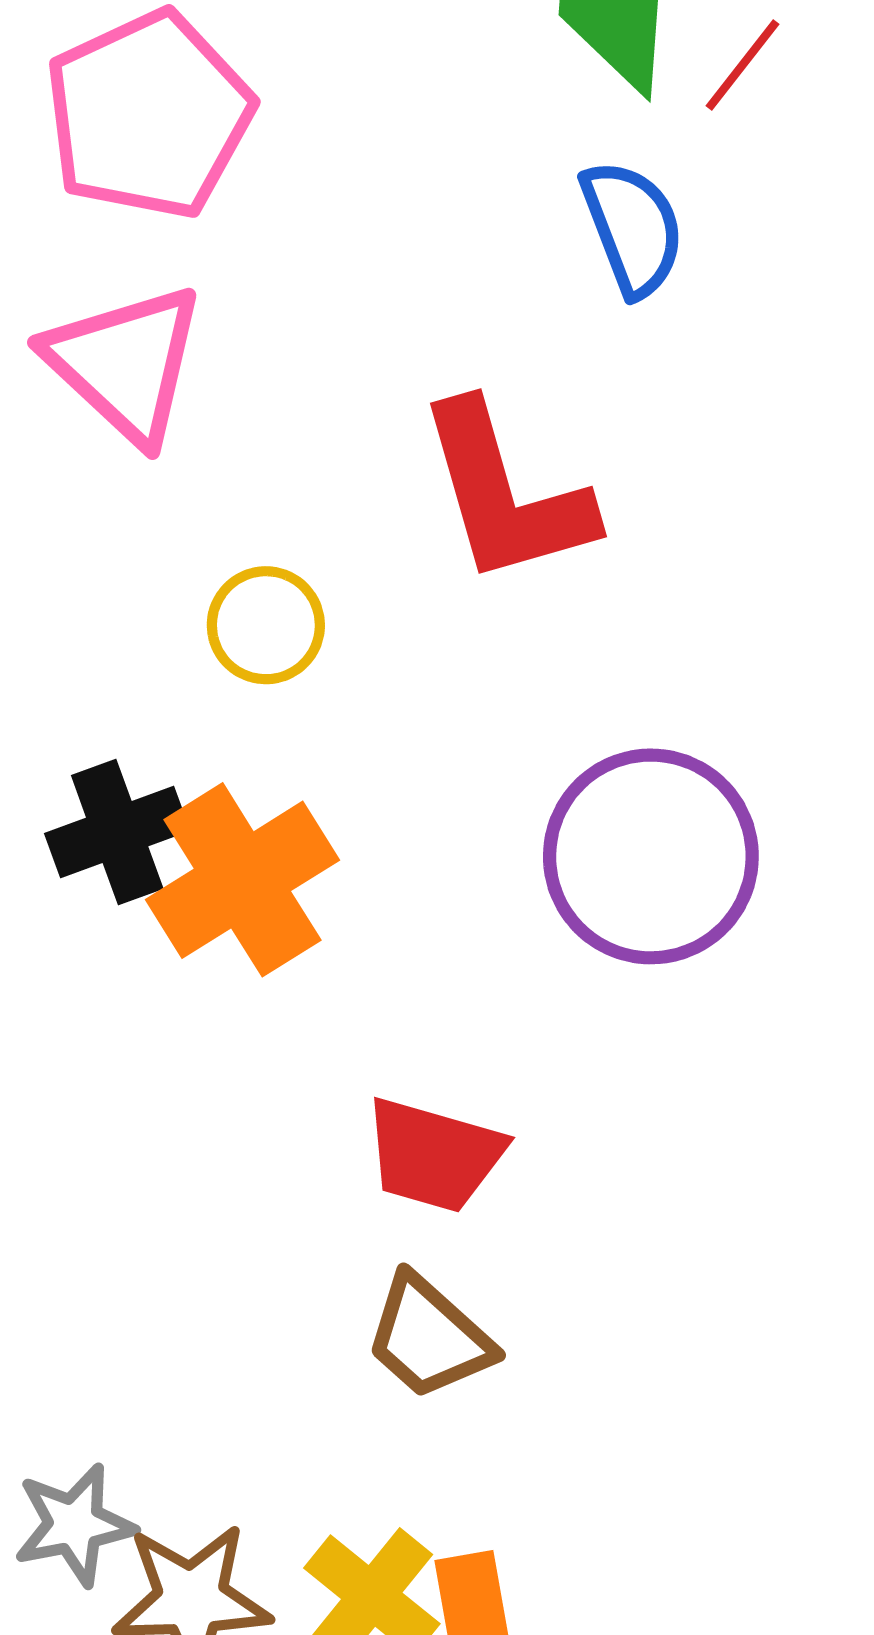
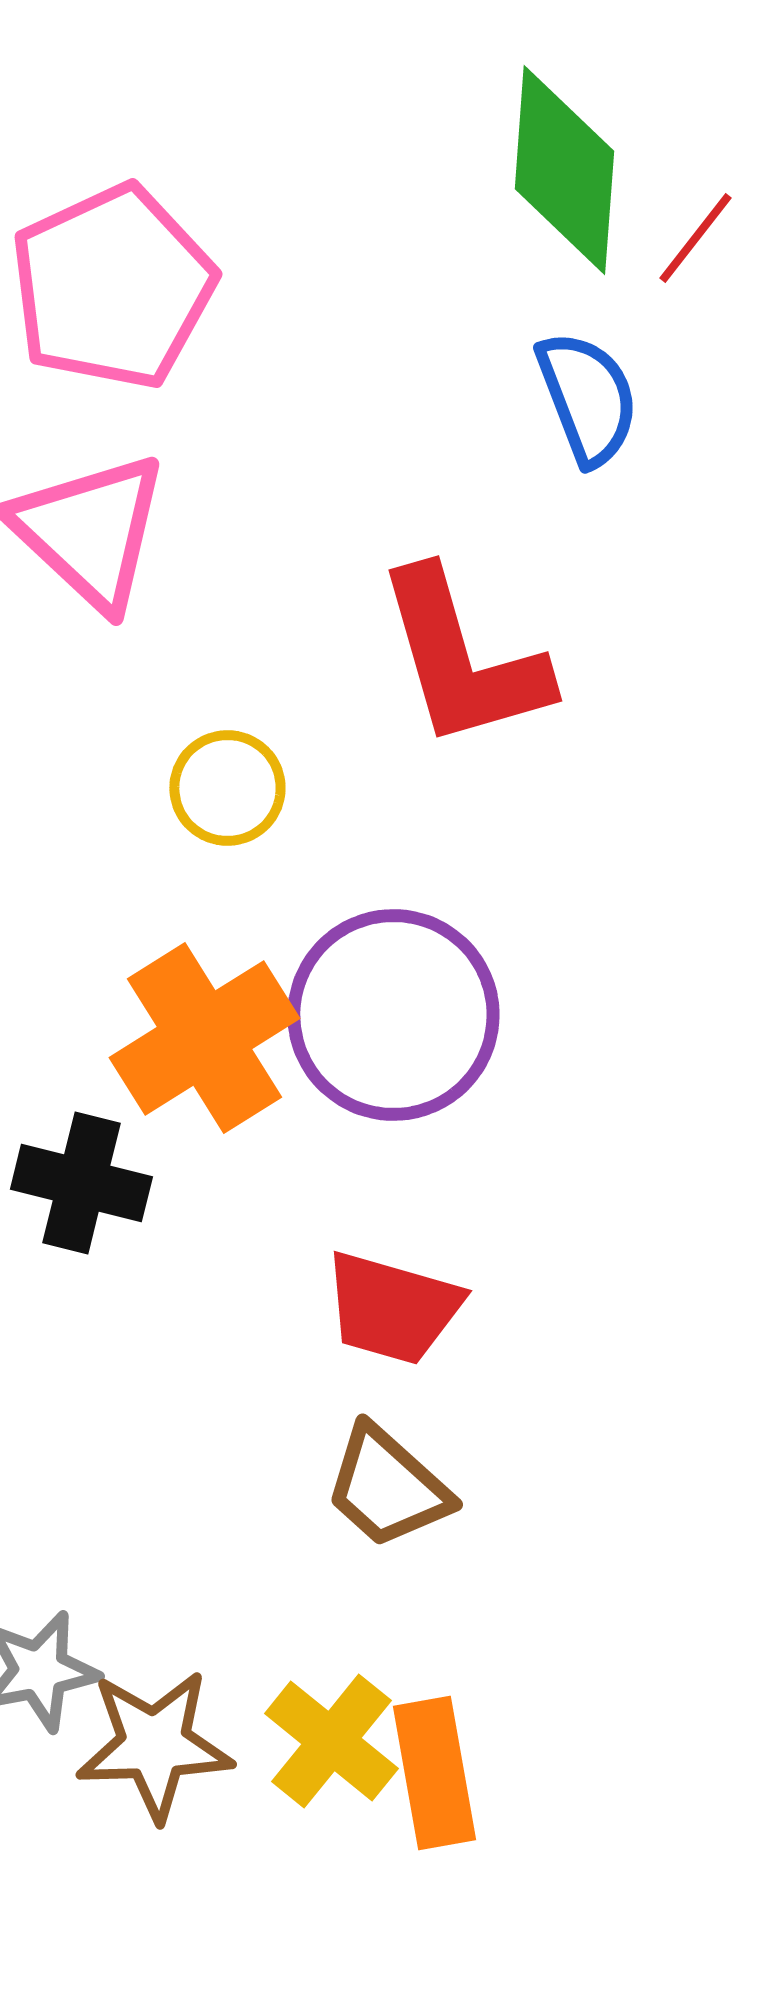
black cross: (117, 832) -> (81, 1183), moved, turned 34
purple circle: (651, 856) -> (393, 1015), moved

